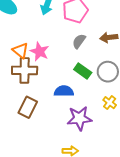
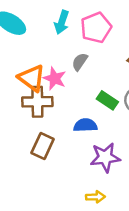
gray semicircle: (79, 41) -> (80, 62), moved
orange triangle: (20, 51) -> (32, 78), size x1.4

